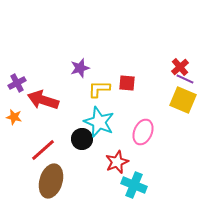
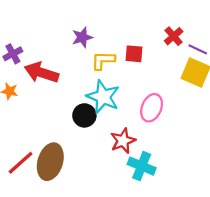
red cross: (180, 67) -> (174, 36), moved
red line: (43, 150) -> (21, 163), moved

